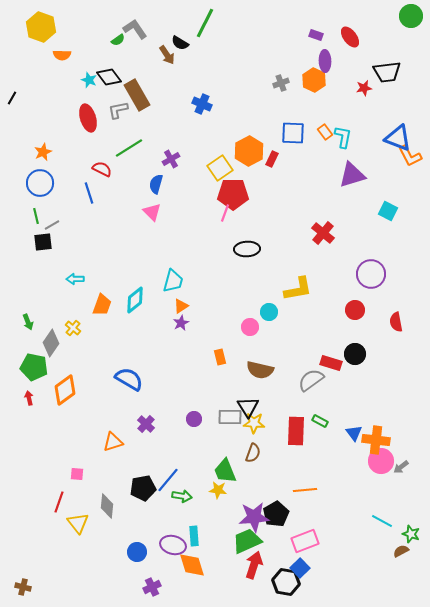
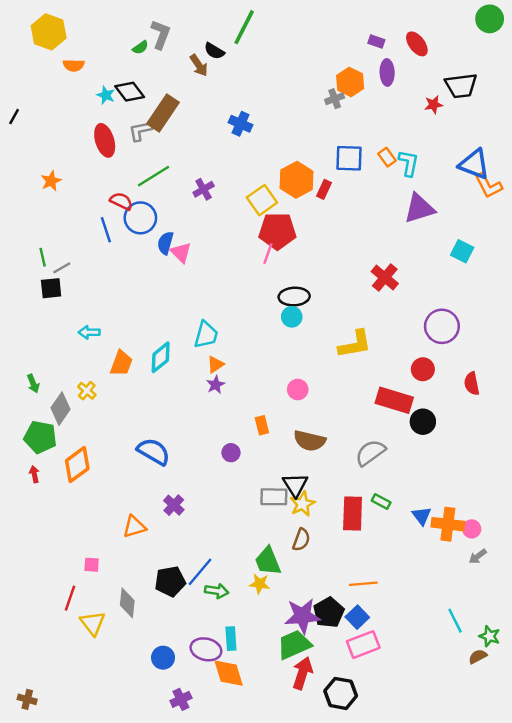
gray L-shape: (135, 29) -> (161, 34), turned 55
orange hexagon: (314, 80) -> (350, 82), moved
brown rectangle: (137, 95) -> (163, 113), turned 64
blue circle: (40, 183) -> (140, 218), moved
blue semicircle: (156, 184) -> (165, 243), moved
cyan circle: (269, 312) -> (292, 317), moved
red rectangle: (331, 363) -> (394, 400), moved, size x1.4
purple circle: (194, 419) -> (231, 453), moved
yellow star: (254, 423) -> (302, 504), turned -30
pink circle: (381, 461) -> (472, 529), moved, size x0.6
cyan line: (382, 521) -> (455, 621), turned 35
blue square: (300, 568) -> (357, 617), moved

